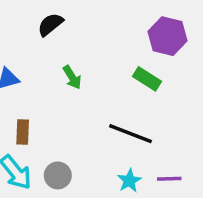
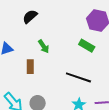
brown rectangle: (23, 132) -> (30, 67), moved

